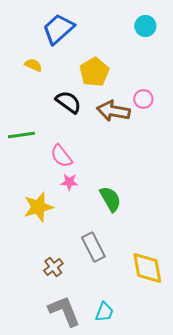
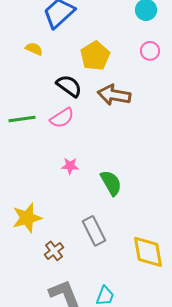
pink circle: (143, 99) -> (150, 51), moved
pink semicircle: (61, 156) -> (62, 118), moved, turned -85
yellow star: (38, 207) -> (27, 218), moved

